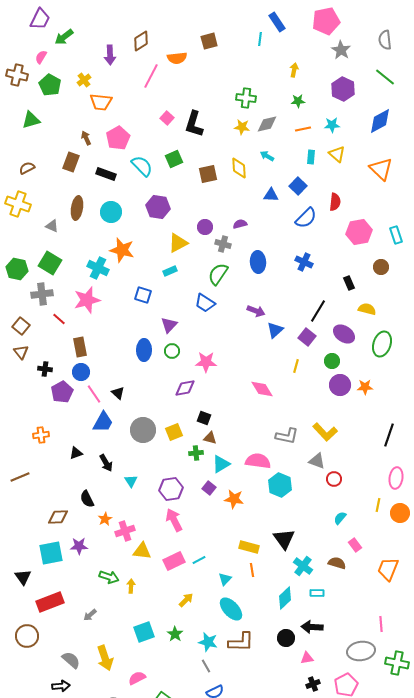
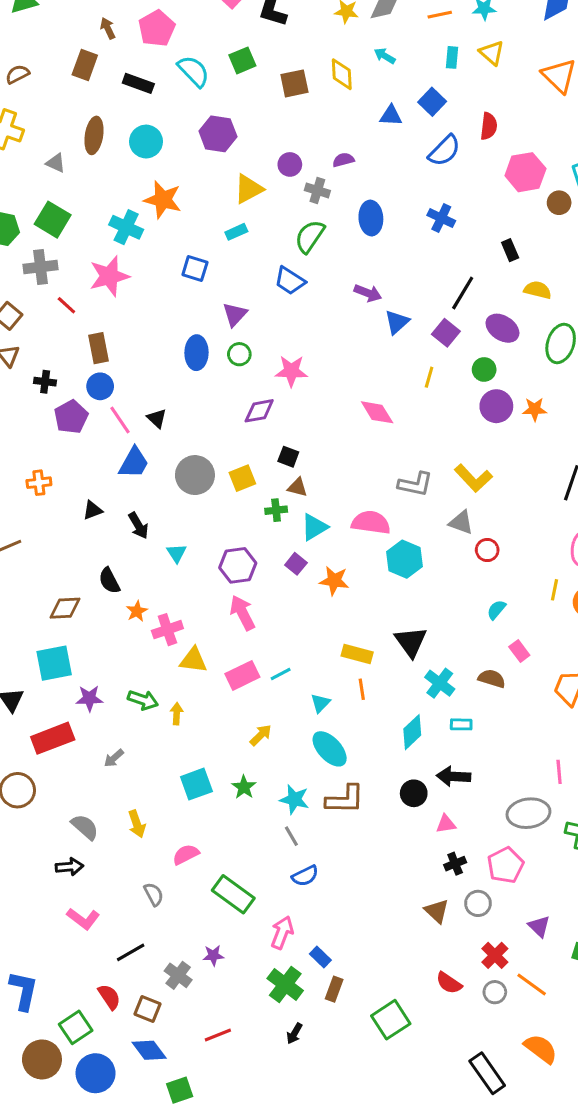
brown circle: (381, 267) -> (559, 203), moved
purple star: (79, 546) -> (89, 698), moved
yellow arrow: (105, 658) -> (137, 824), size x0.7

